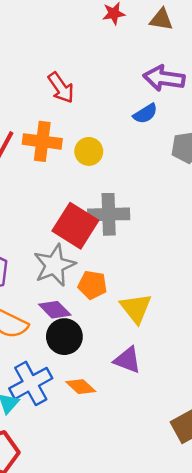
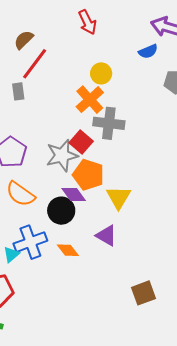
orange cross: (42, 141) -> (90, 100), moved, turned 32
red square: (75, 226) -> (81, 142), moved, size x0.7
orange pentagon: (92, 285) -> (88, 175), size x1.4
purple diamond: (55, 310) -> (74, 195), moved

